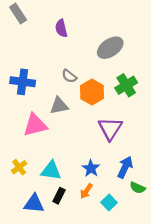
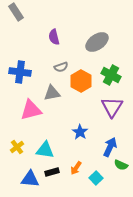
purple semicircle: (61, 28) -> (54, 37), moved
gray semicircle: (69, 76) -> (61, 67), turned -56
green cross: (126, 85) -> (111, 75), turned -30
purple triangle: (110, 129) -> (112, 107), moved
blue star: (91, 168) -> (80, 132), moved
black rectangle: (59, 196) -> (52, 172), turned 48

